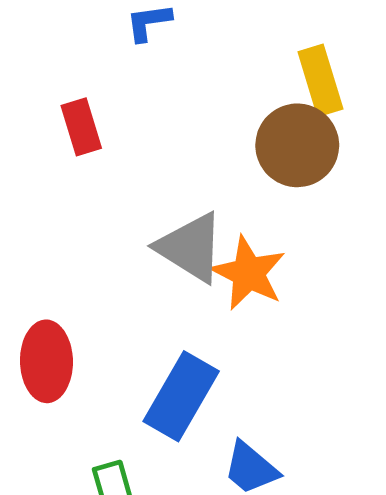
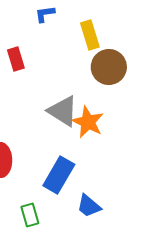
yellow rectangle: (320, 80) -> (90, 35), moved

